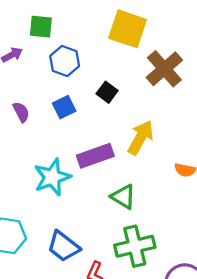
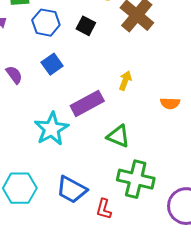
black square: (107, 92) -> (86, 26), moved
yellow arrow: (140, 138) -> (125, 81), size x0.6
green cross: (135, 246) -> (136, 179), turned 36

